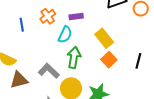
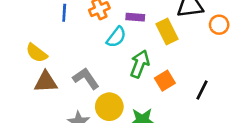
yellow rectangle: (104, 38) -> (167, 31), moved
green arrow: (74, 57) -> (140, 64), moved

